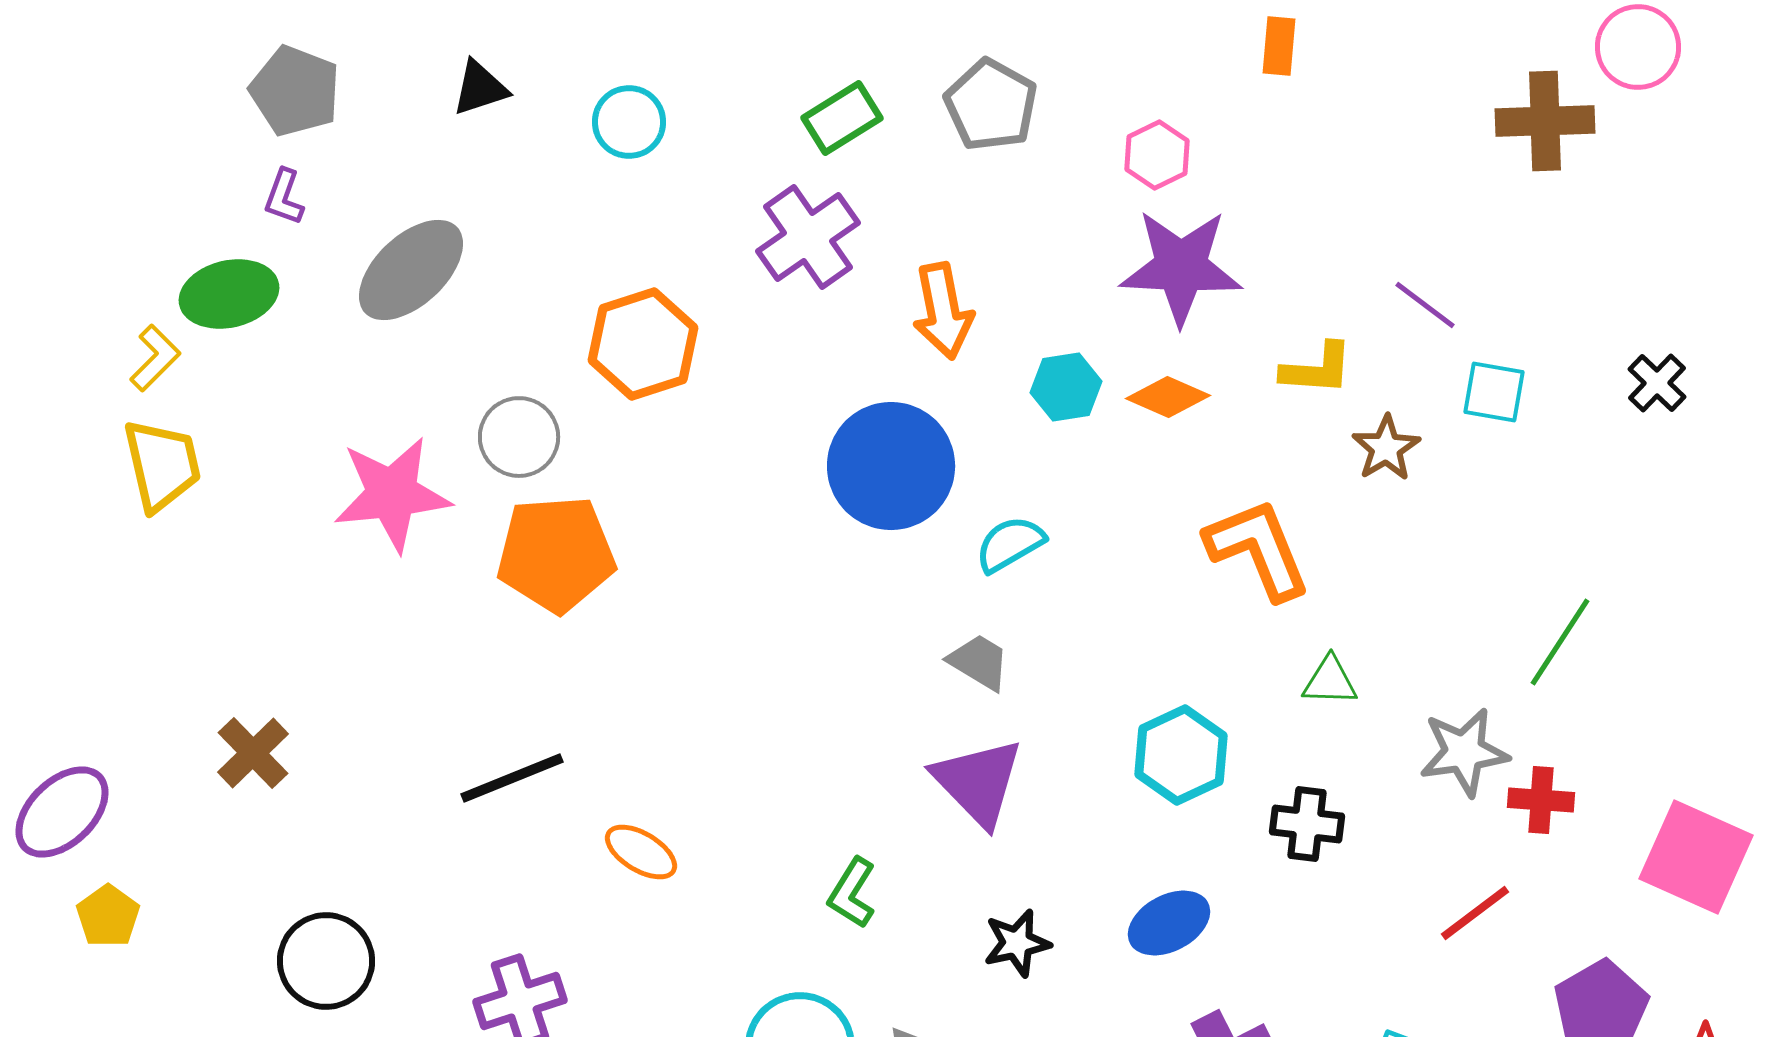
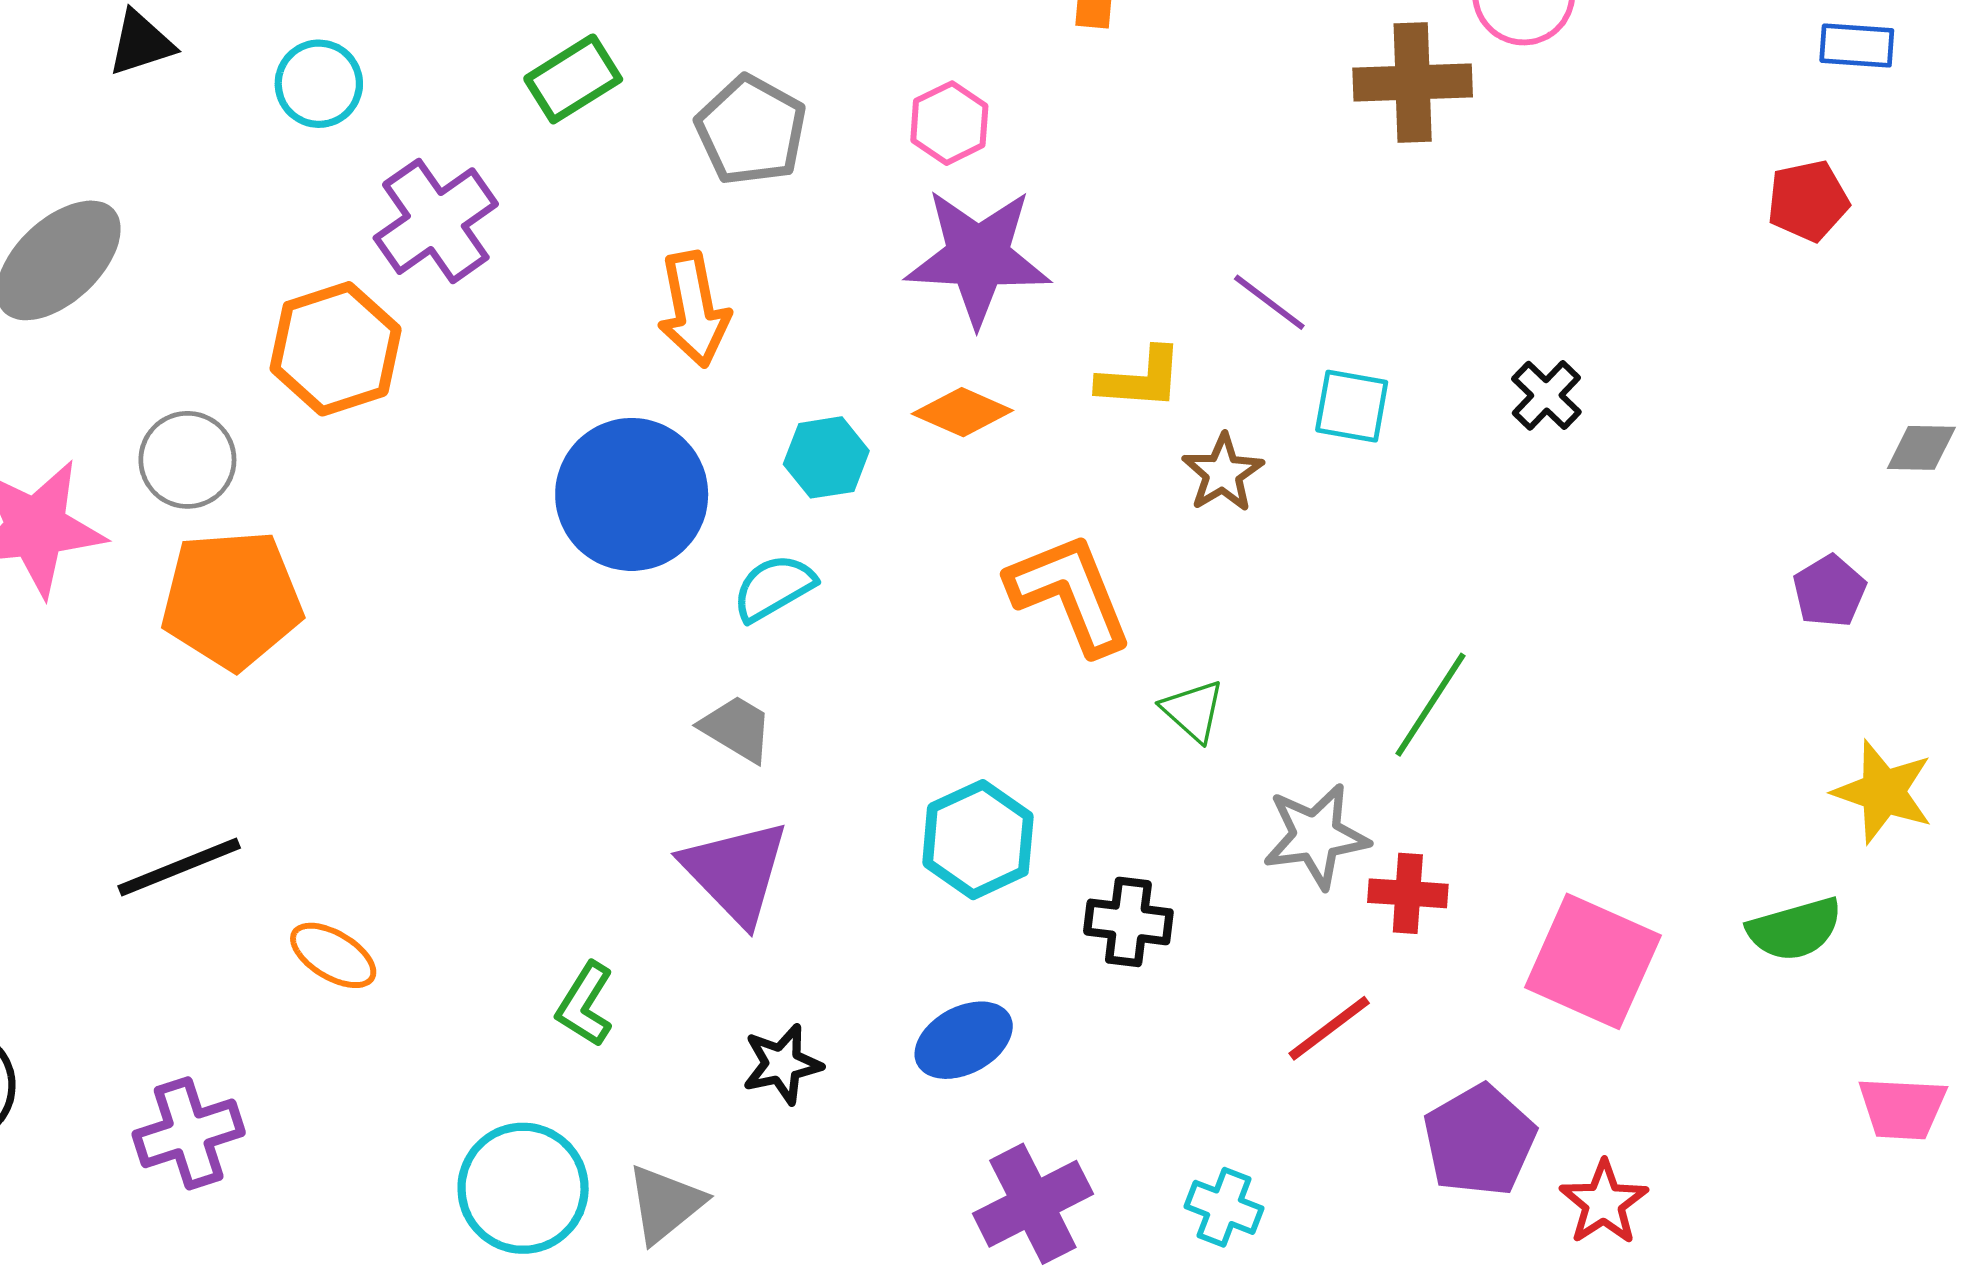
gray pentagon: (991, 105) -> (751, 130), moved
purple cross: (808, 237) -> (436, 221), moved
cyan hexagon: (1066, 387) -> (826, 457), moved
green triangle: (1330, 681) -> (1193, 711), moved, turned 40

